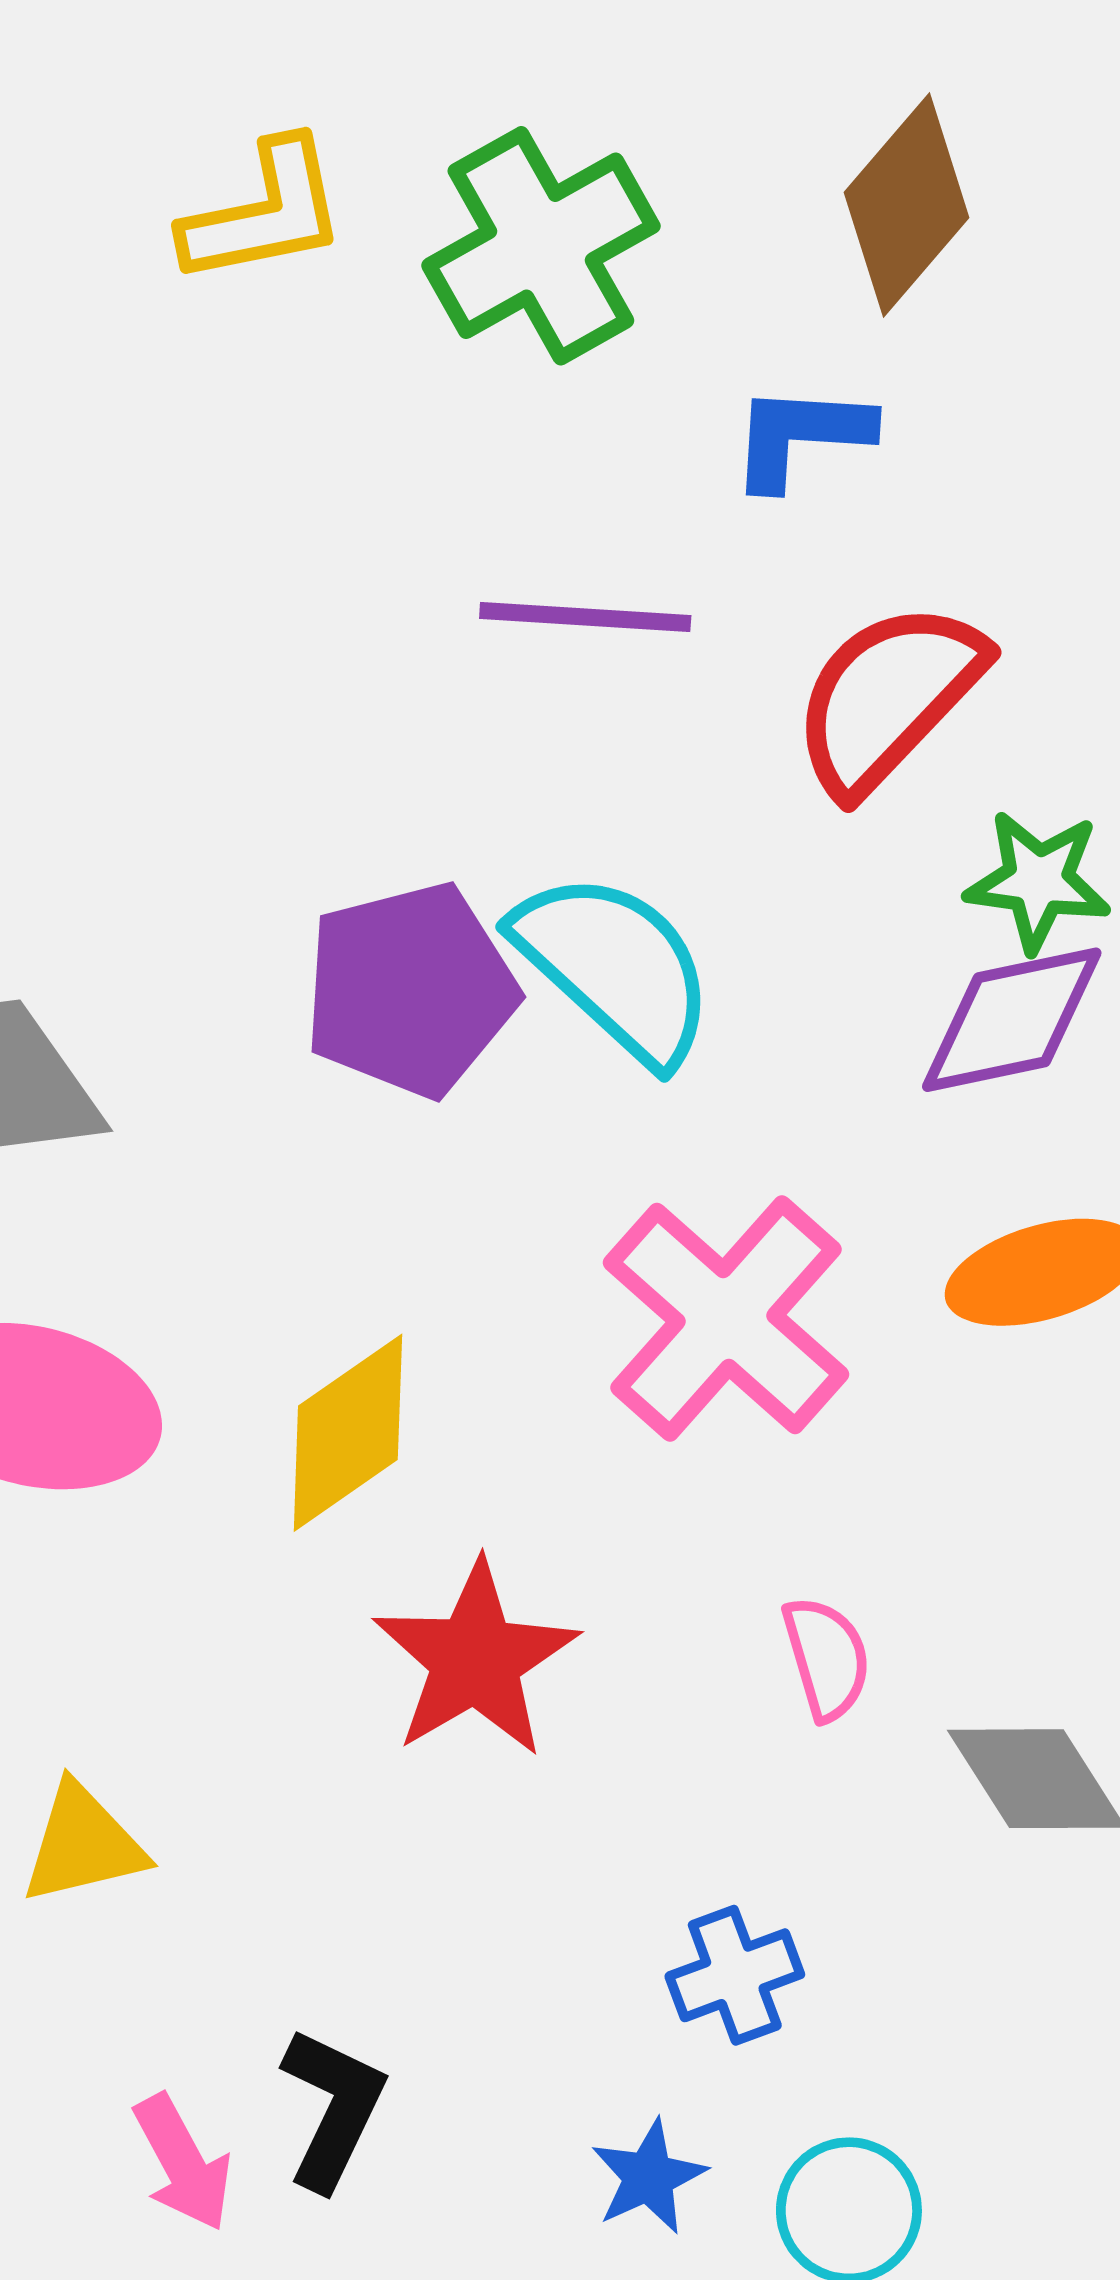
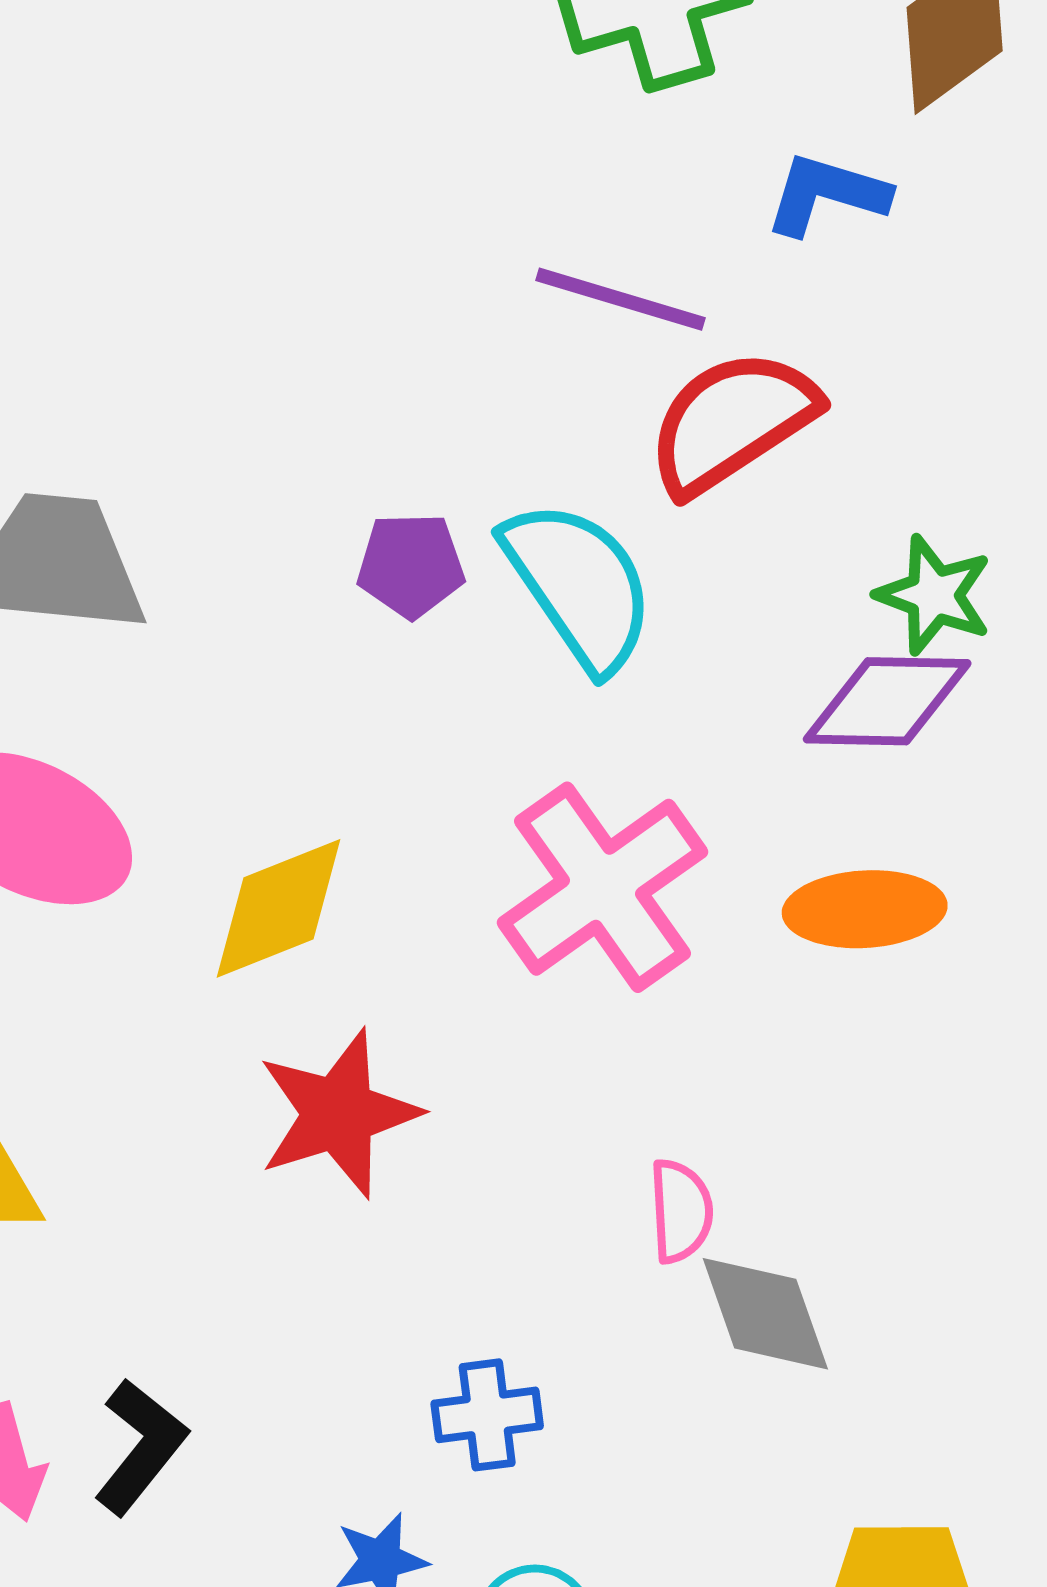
red semicircle: (888, 697) -> (732, 422), moved
purple pentagon: (410, 990) -> (411, 565), size x0.6
pink semicircle: (827, 1658) -> (681, 1211), moved

